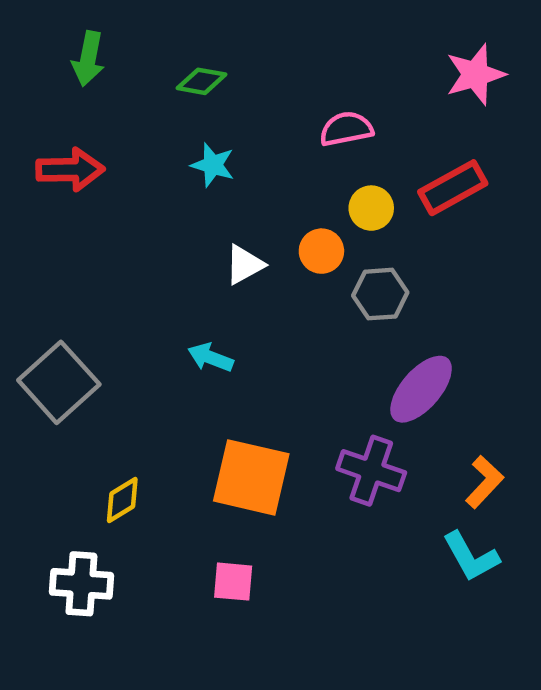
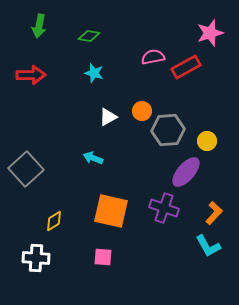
red rectangle: (453, 188) -> (186, 67), moved
yellow circle: (371, 208) -> (207, 141), moved
gray hexagon: (380, 294) -> (168, 130), size x1.4

